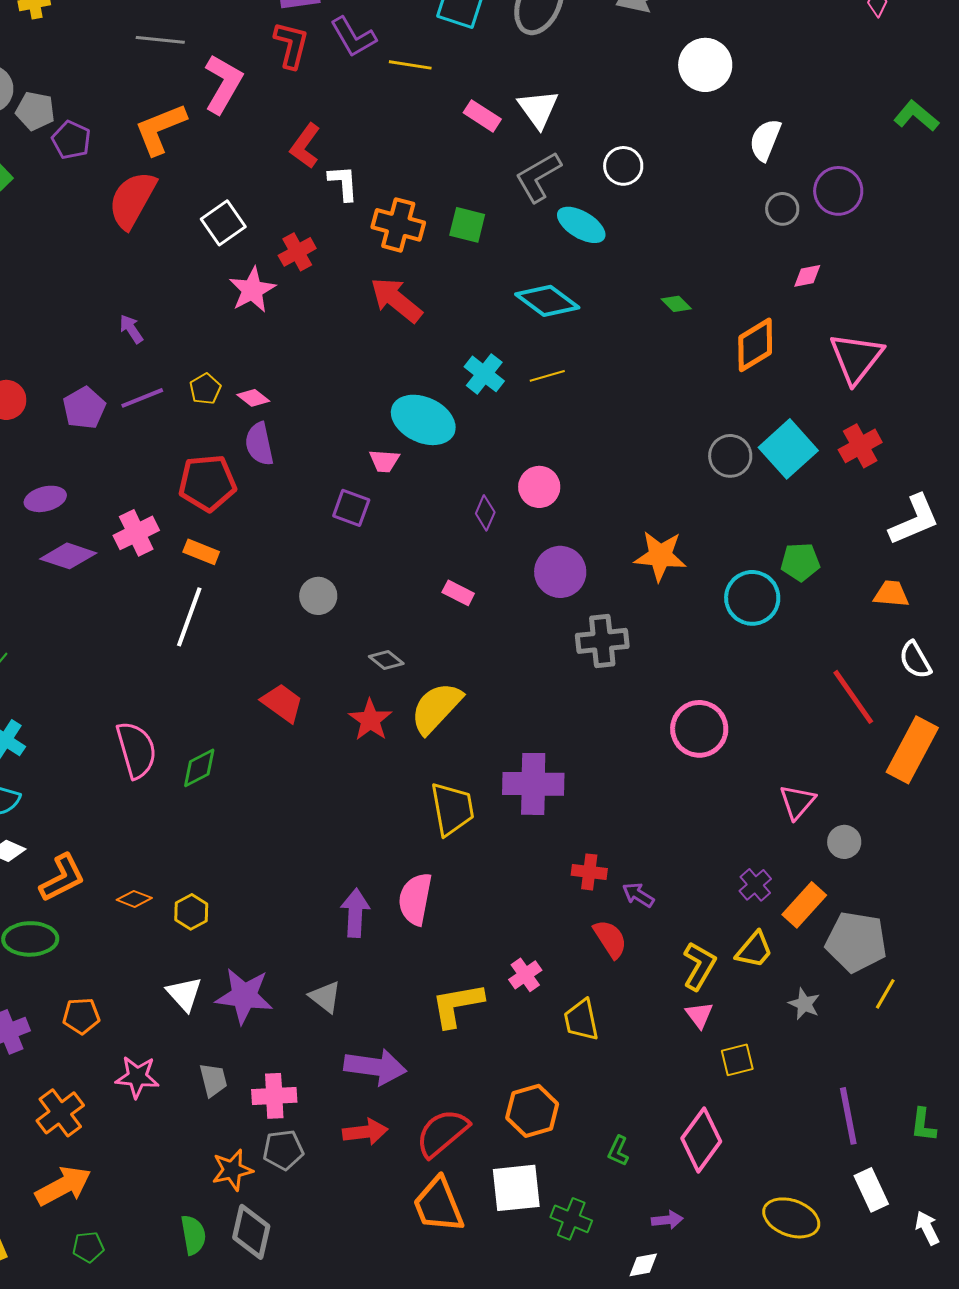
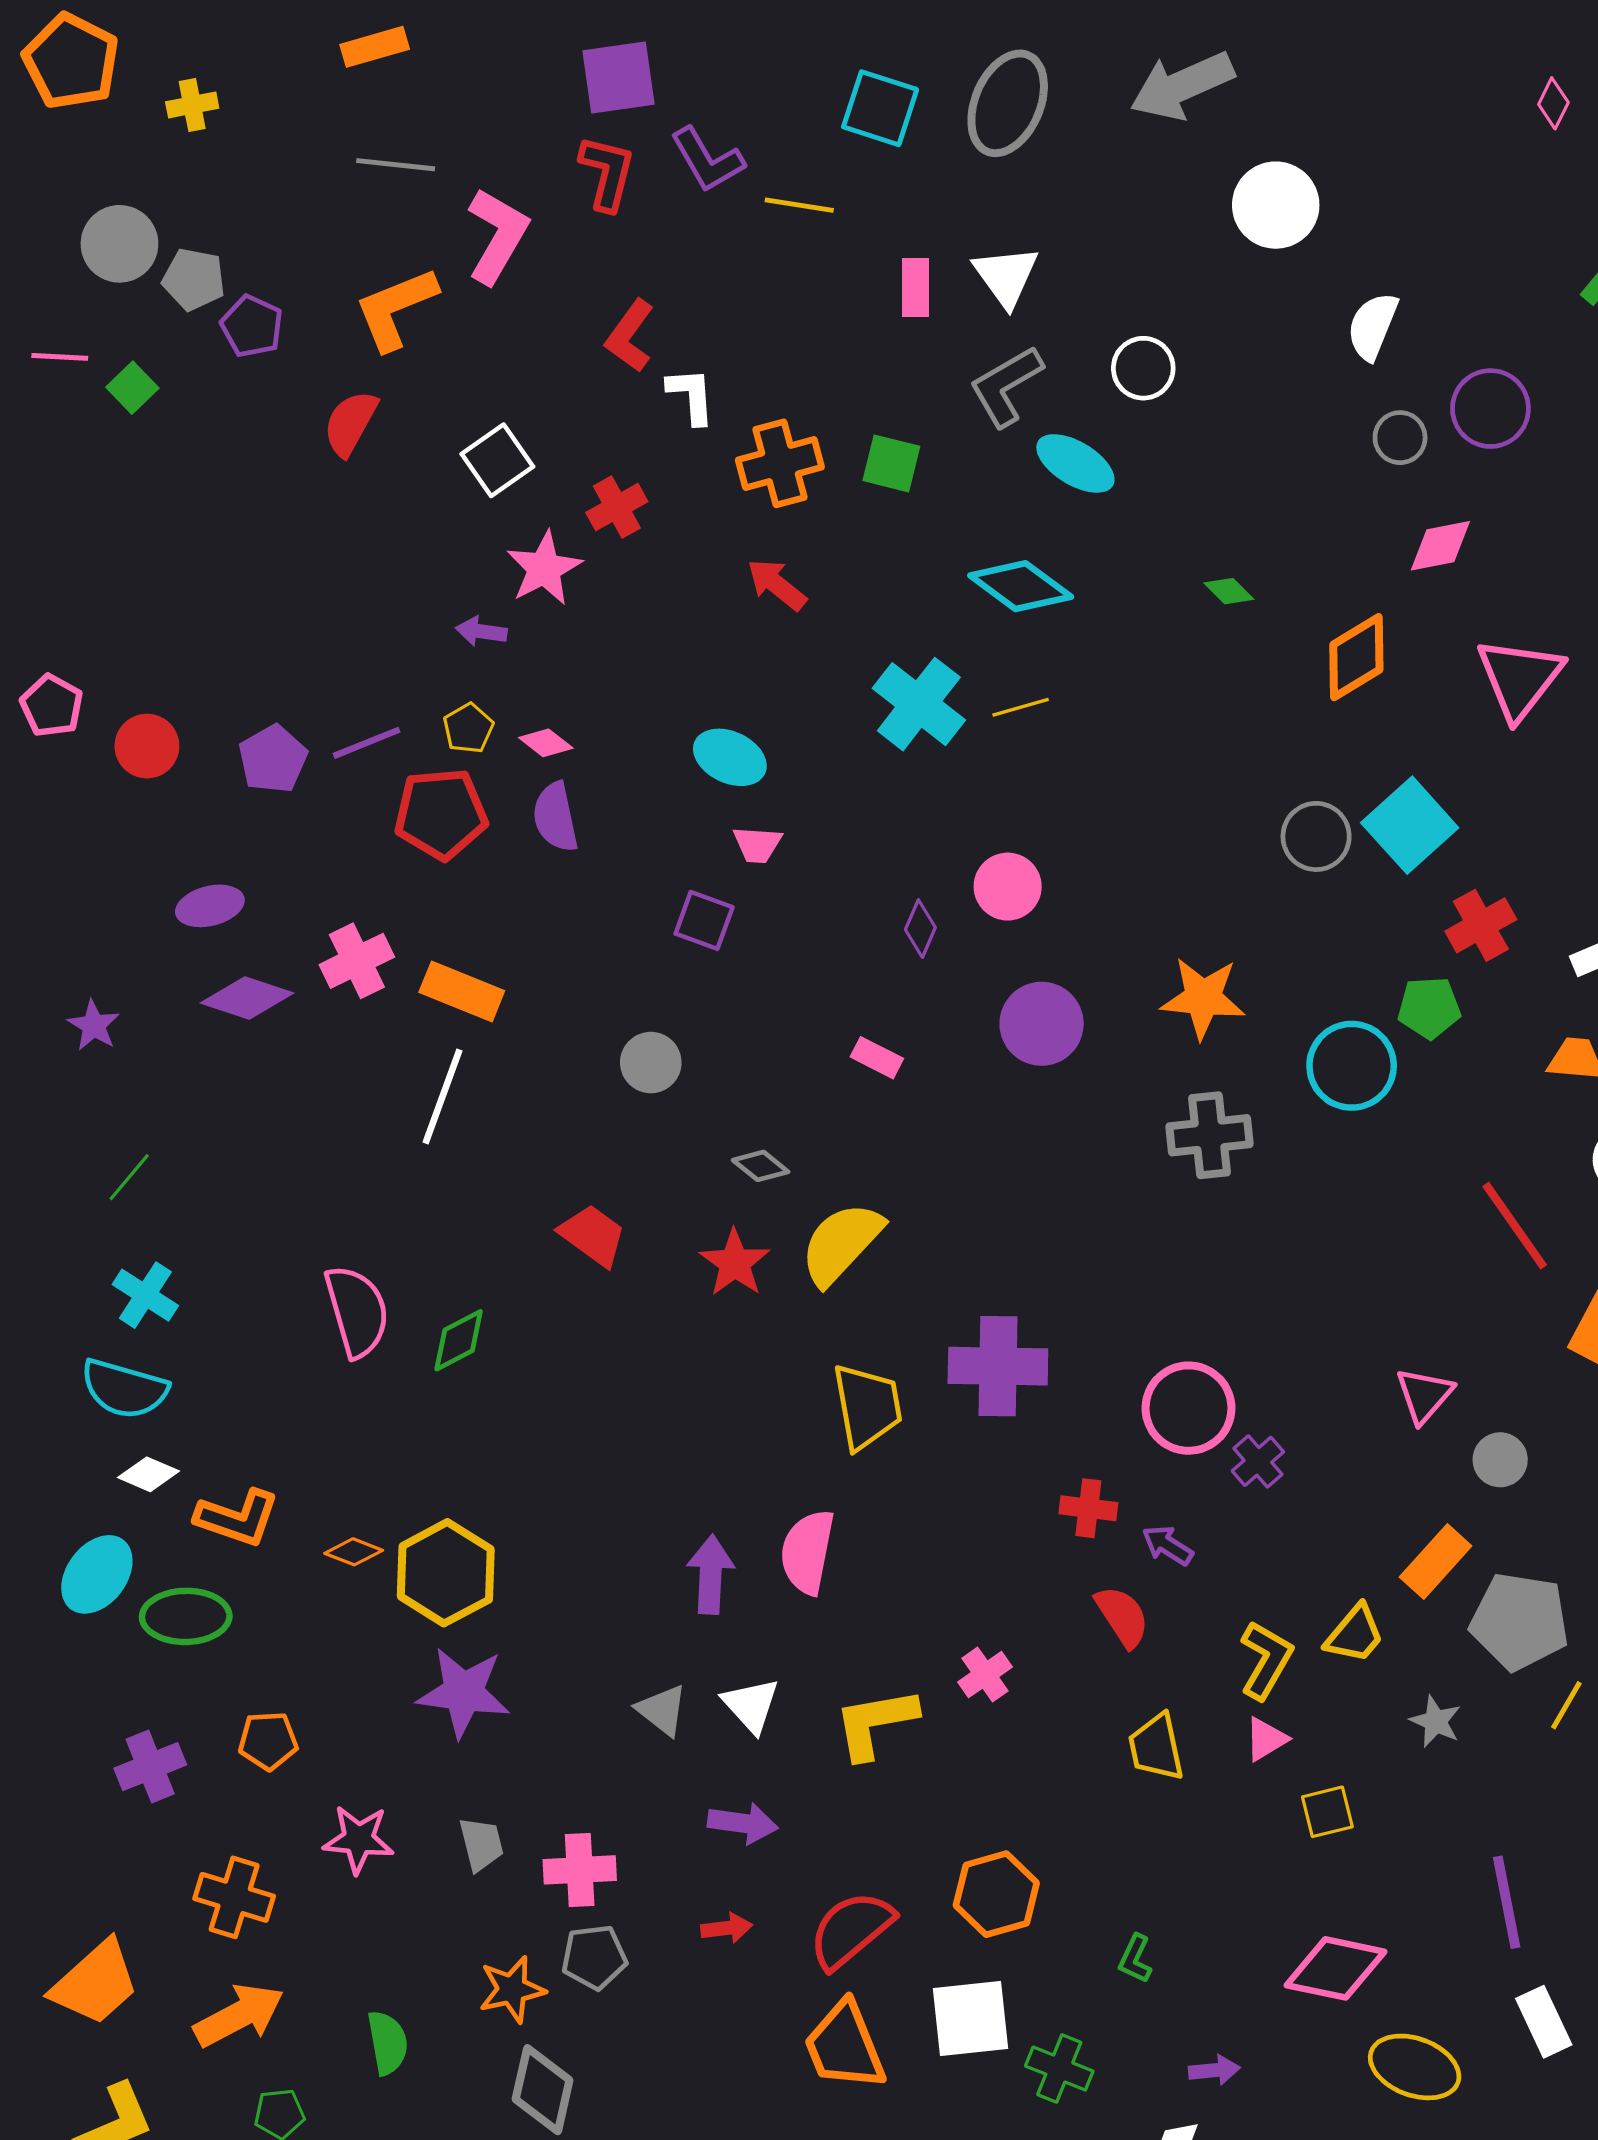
pink rectangle: (482, 116) -> (916, 287), turned 57
red semicircle: (132, 200) -> (350, 423), size x0.7
orange cross: (398, 225) -> (780, 463), turned -30
pink diamond: (807, 276) -> (1440, 546), size x1.4
red arrow: (396, 300) -> (777, 585), size x0.7
purple arrow: (131, 329) -> (481, 631), moved, turned -48
cyan cross: (484, 374) -> (919, 704), size x1.4
cyan ellipse: (423, 420) -> (730, 757), moved, size x0.7
red cross: (860, 446) -> (1481, 925), moved
red pentagon: (207, 483) -> (441, 814), moved
orange rectangle: (201, 552) -> (462, 991), size x1.4
gray cross: (602, 641) -> (1209, 1135), moved
pink circle: (699, 729) -> (1188, 1408), moved
orange L-shape: (62, 878) -> (237, 1518), turned 46
purple cross: (755, 885) -> (1258, 1461), moved
yellow hexagon: (191, 912) -> (446, 1573), size x1.8
white triangle: (184, 994) -> (751, 1705), moved
purple star: (244, 996) -> (463, 1692), moved
pink triangle: (699, 1015) -> (1266, 1739), turned 36
yellow trapezoid: (581, 1020) -> (1156, 1747), moved
purple arrow: (375, 1067) -> (743, 1823), size x0.7
orange cross: (60, 1113) -> (234, 1897), turned -36
red arrow: (365, 1132) -> (727, 1928), size x0.7
pink diamond: (701, 1140) -> (1335, 1968), moved, turned 66
green semicircle: (193, 1235) -> (388, 2043), moved

